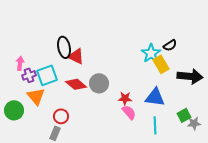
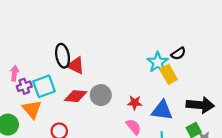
black arrow: (190, 76) -> (200, 105), moved
red diamond: (76, 84) -> (76, 96), turned -35
red star: (125, 98) -> (135, 103), moved

